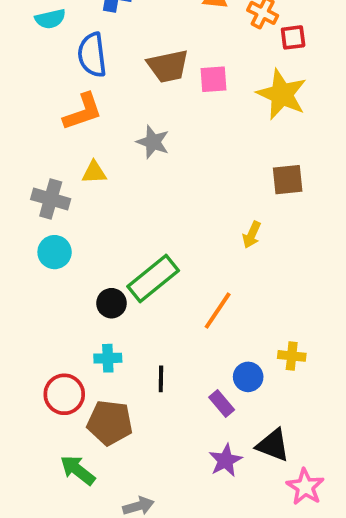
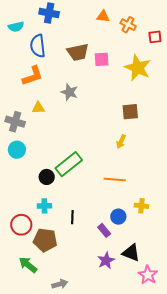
red square: (293, 37) -> (155, 37), moved
brown square: (288, 180) -> (130, 112), moved
orange line: (218, 311) -> (115, 180), moved, turned 60

